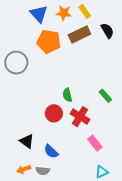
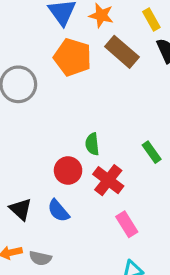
yellow rectangle: (85, 11) -> (151, 20), moved
brown rectangle: (79, 35) -> (122, 52), turned 60
blue semicircle: (51, 151) -> (58, 211), moved

